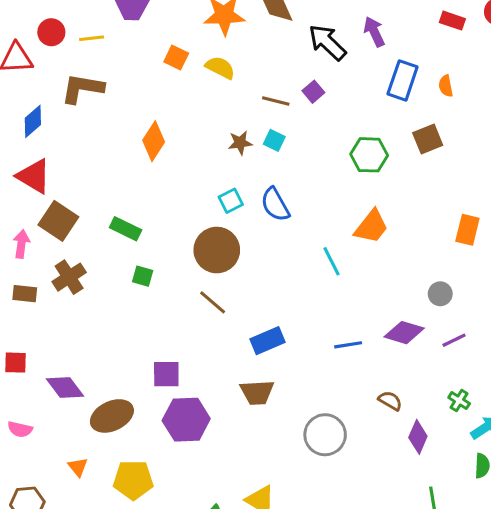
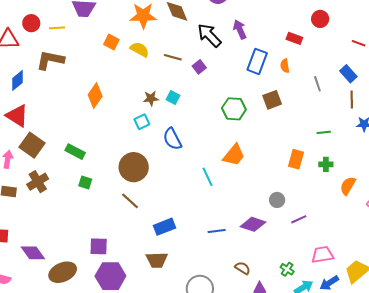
red rectangle: (452, 21) -> (294, 38), moved
brown line: (276, 101) -> (173, 57), moved
cyan square: (231, 201) -> (142, 122), moved
purple line: (454, 340) -> (299, 219), moved

